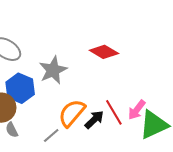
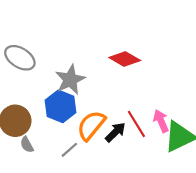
blue hexagon: (20, 88) -> (60, 106), moved
pink arrow: (137, 110) -> (161, 121), turned 120

